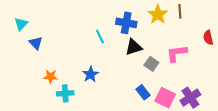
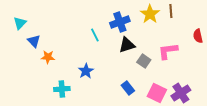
blue cross: (126, 23) -> (120, 22), turned -30
orange star: (50, 77) -> (48, 57), moved
blue rectangle: (143, 92) -> (128, 88), moved

